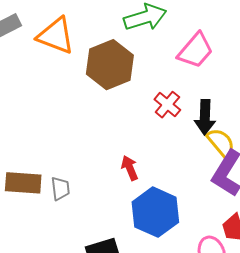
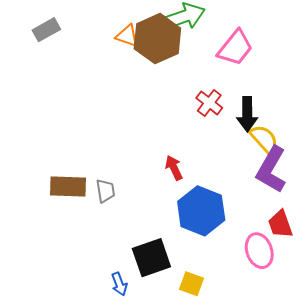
orange triangle: (56, 36) -> (127, 36), moved, size x0.6
brown hexagon: (110, 65) -> (157, 39), moved

